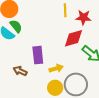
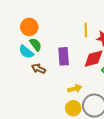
purple rectangle: (38, 55) -> (64, 56), moved
brown arrow: (20, 71) -> (39, 69), moved

